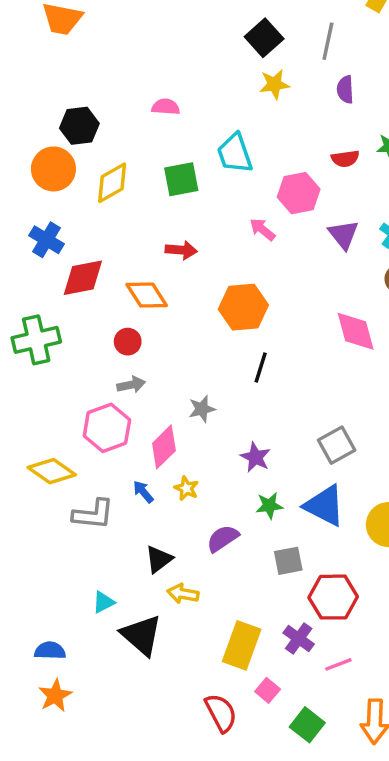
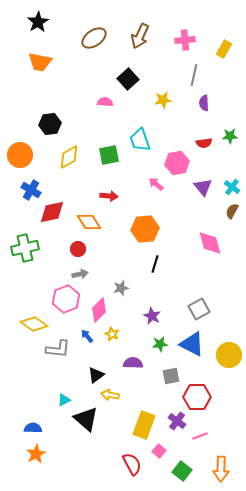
black square: (264, 38) -> (128, 79), moved
pink semicircle: (166, 107) -> (105, 102), moved
orange circle: (53, 169) -> (20, 155), moved
purple semicircle: (223, 538) -> (133, 363), turned 36

